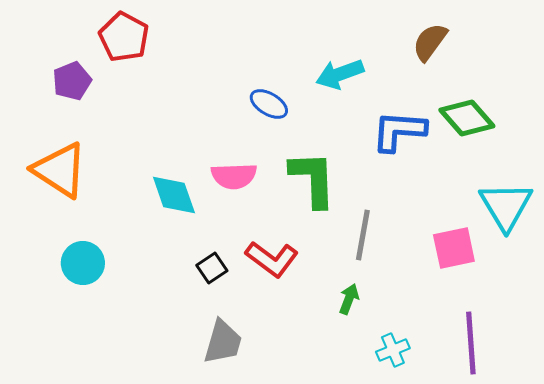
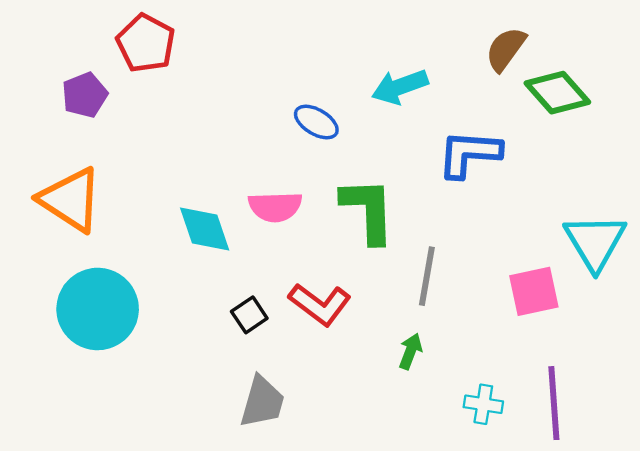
green diamond: (467, 118) -> (557, 93), moved
cyan circle: (83, 263) -> (98, 309), size x1.6
cyan cross: (393, 350) -> (483, 404), moved, turned 32

